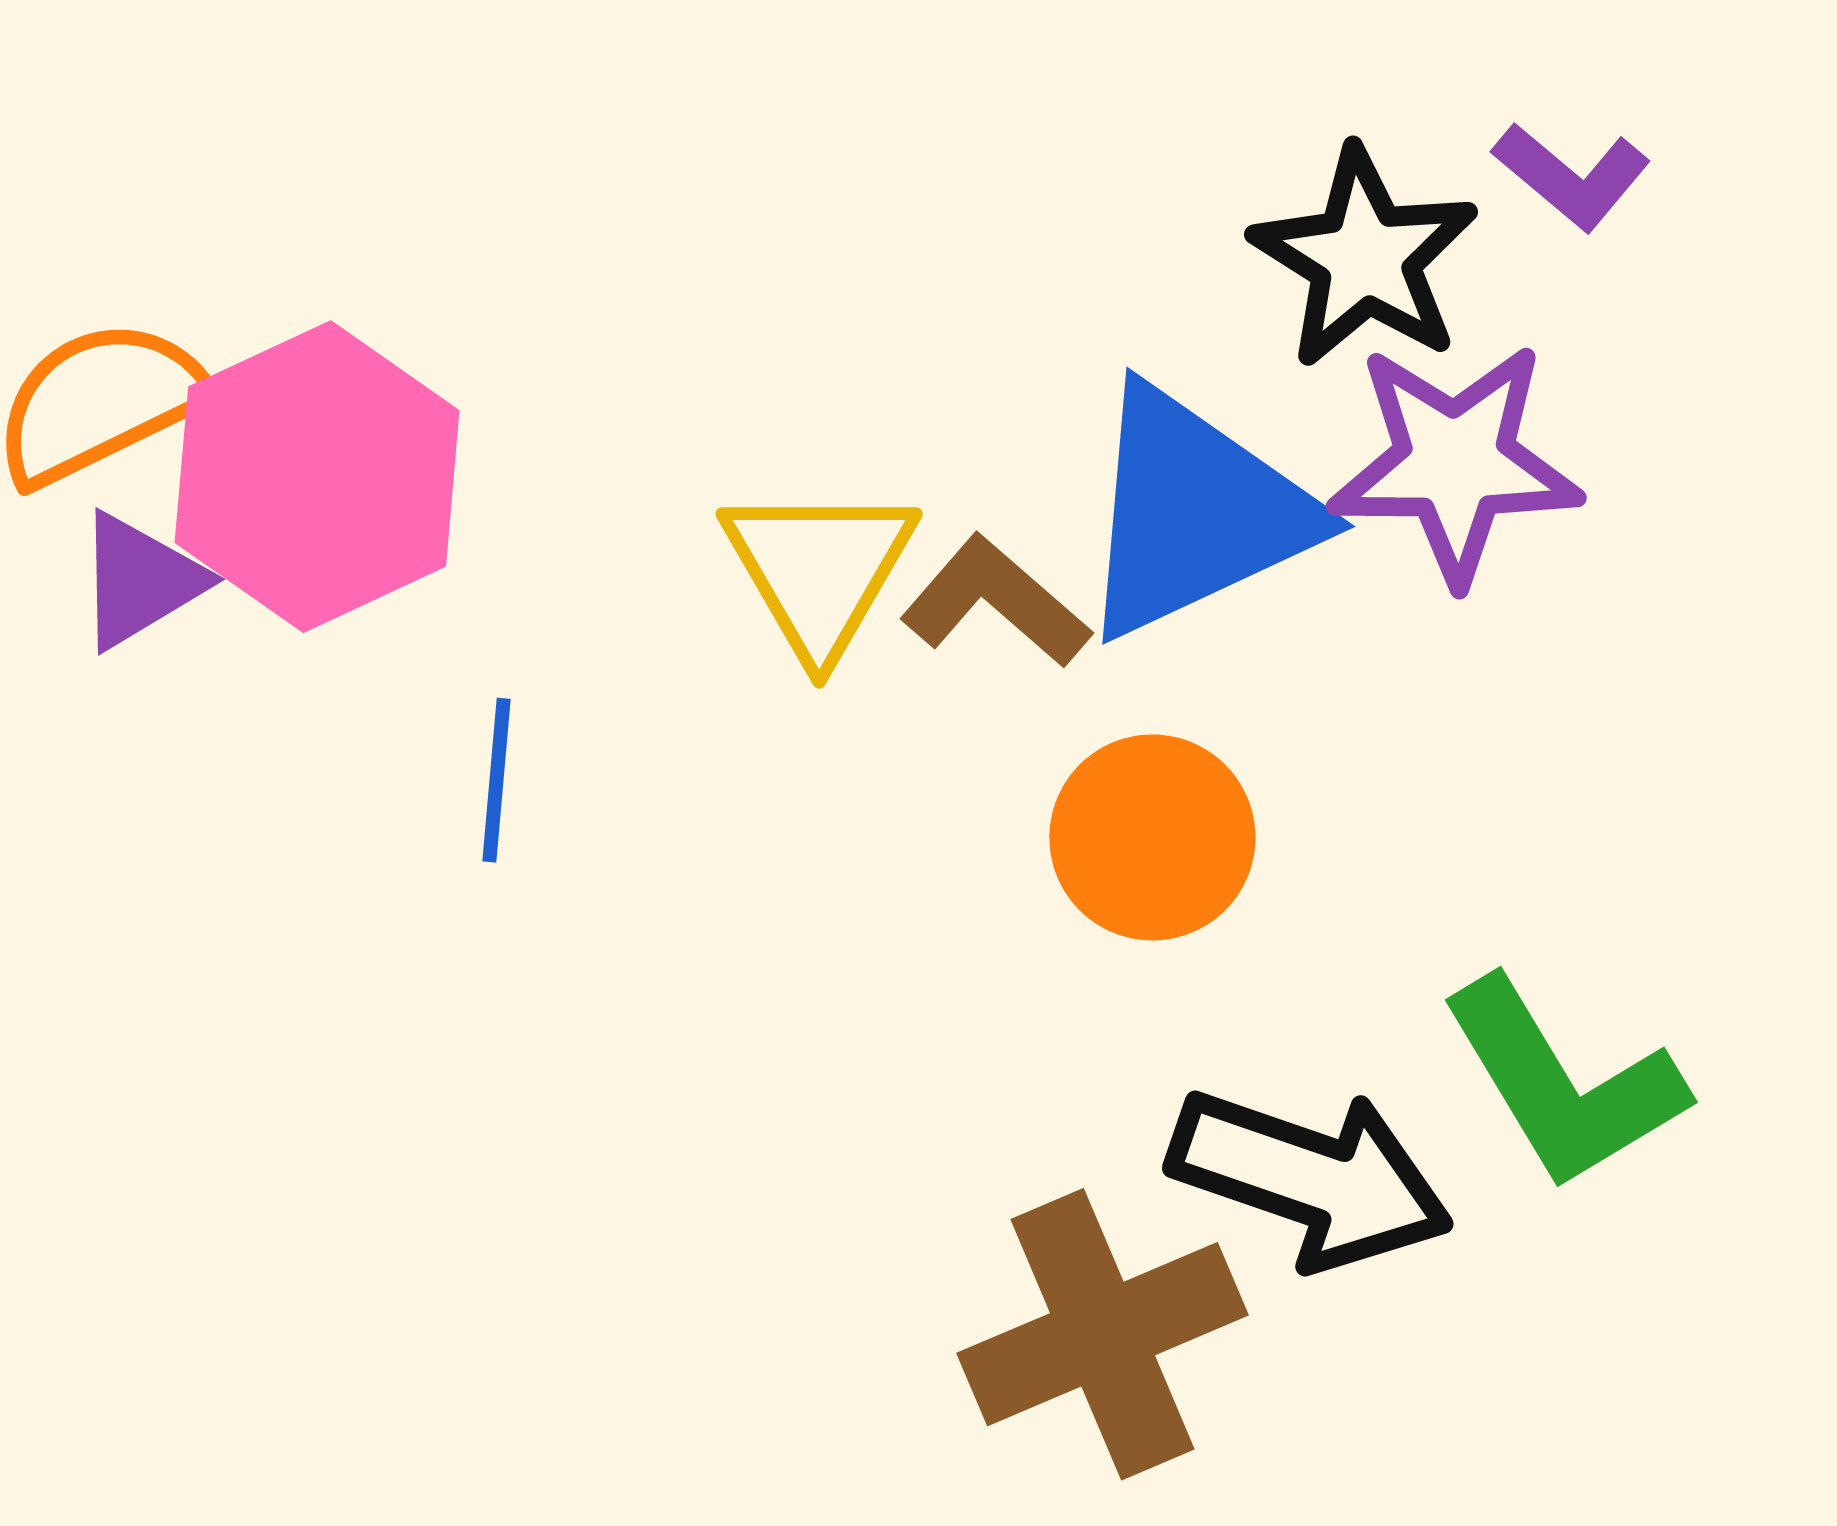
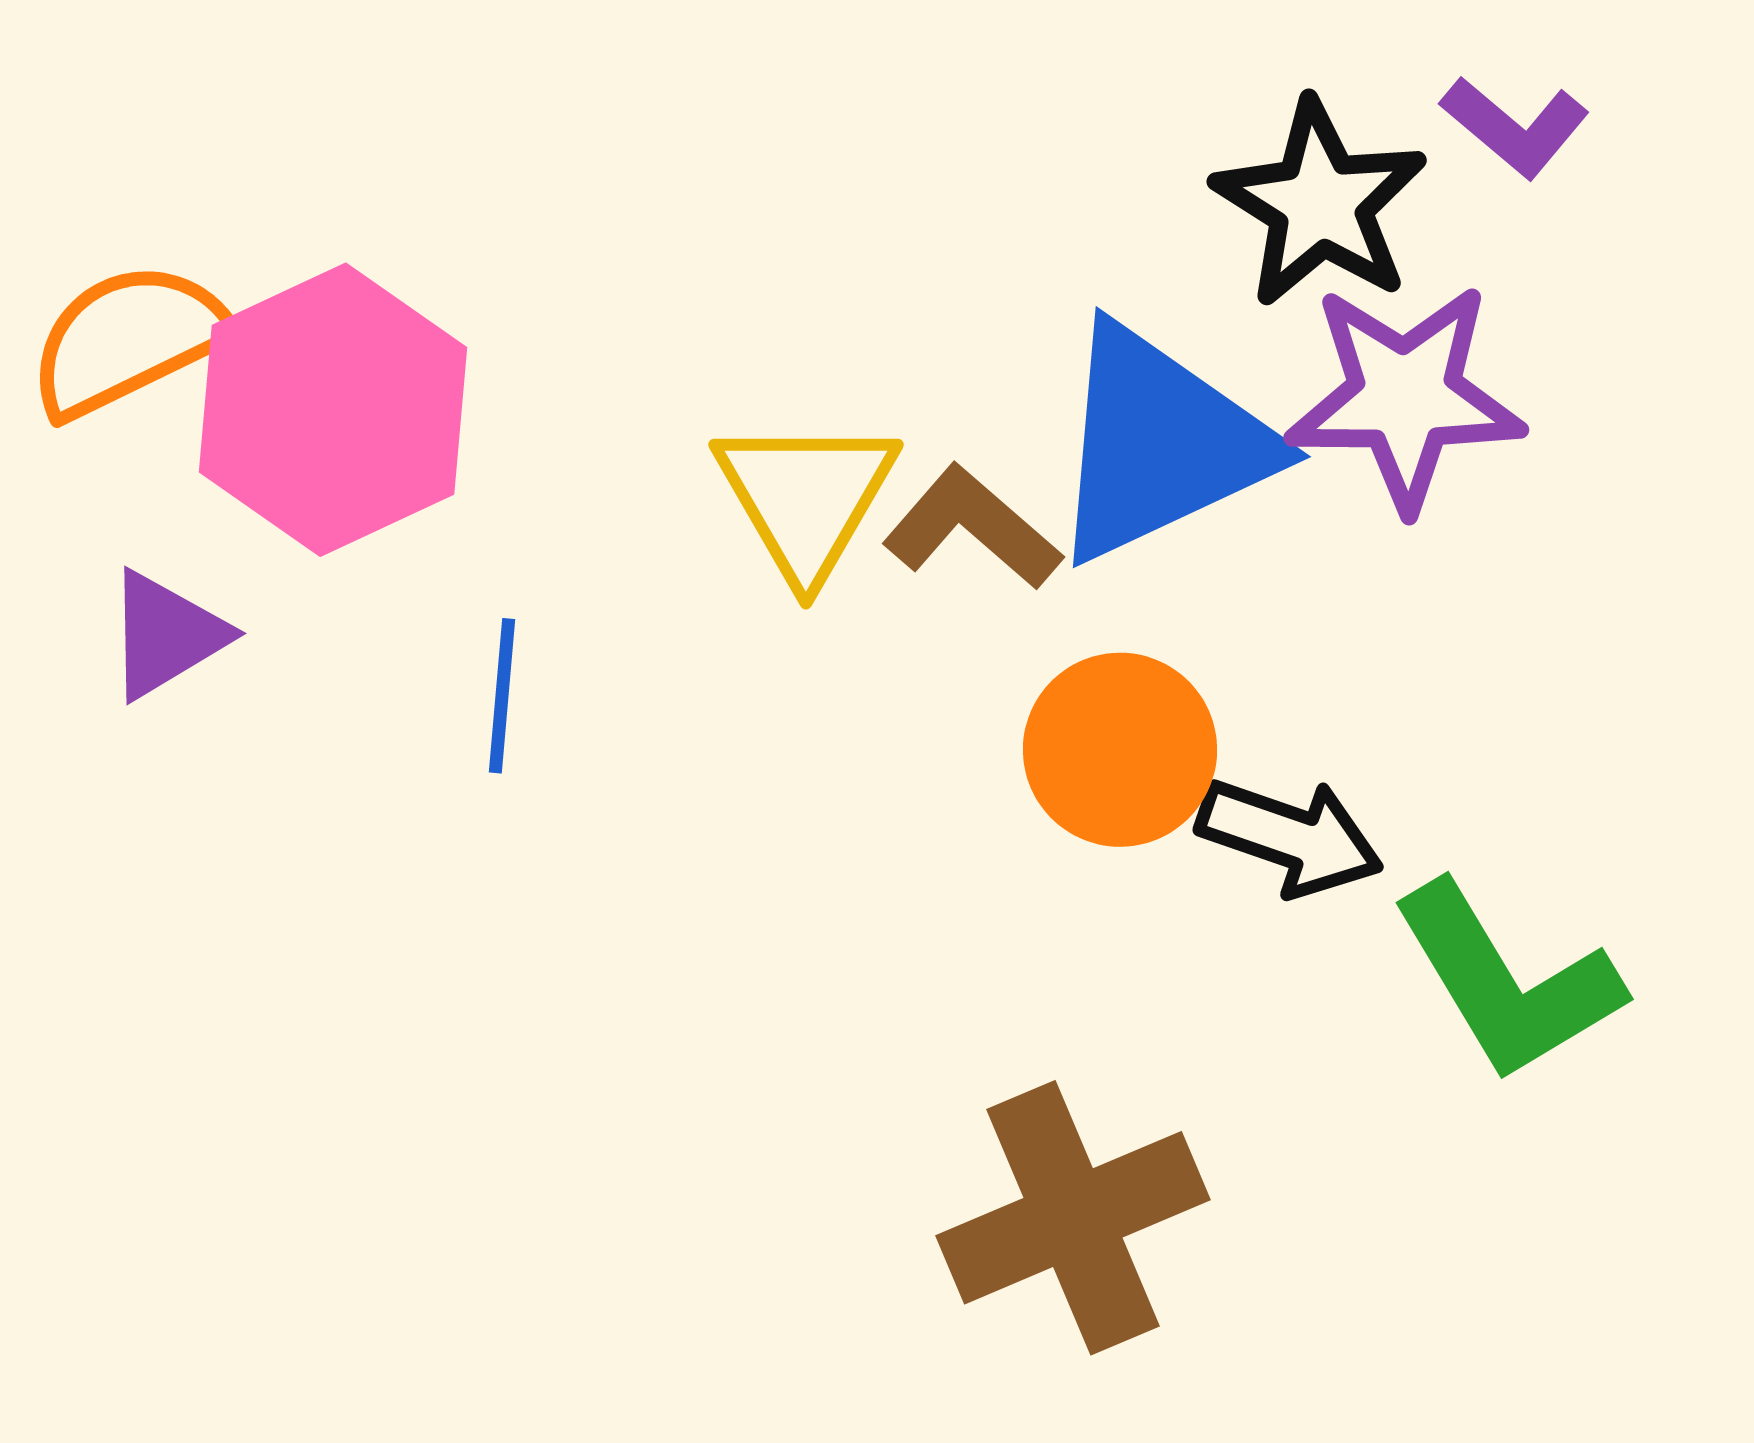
purple triangle: (140, 581) -> (166, 635), moved
black arrow: (1311, 1178) -> (1290, 837), moved, size x0.7

